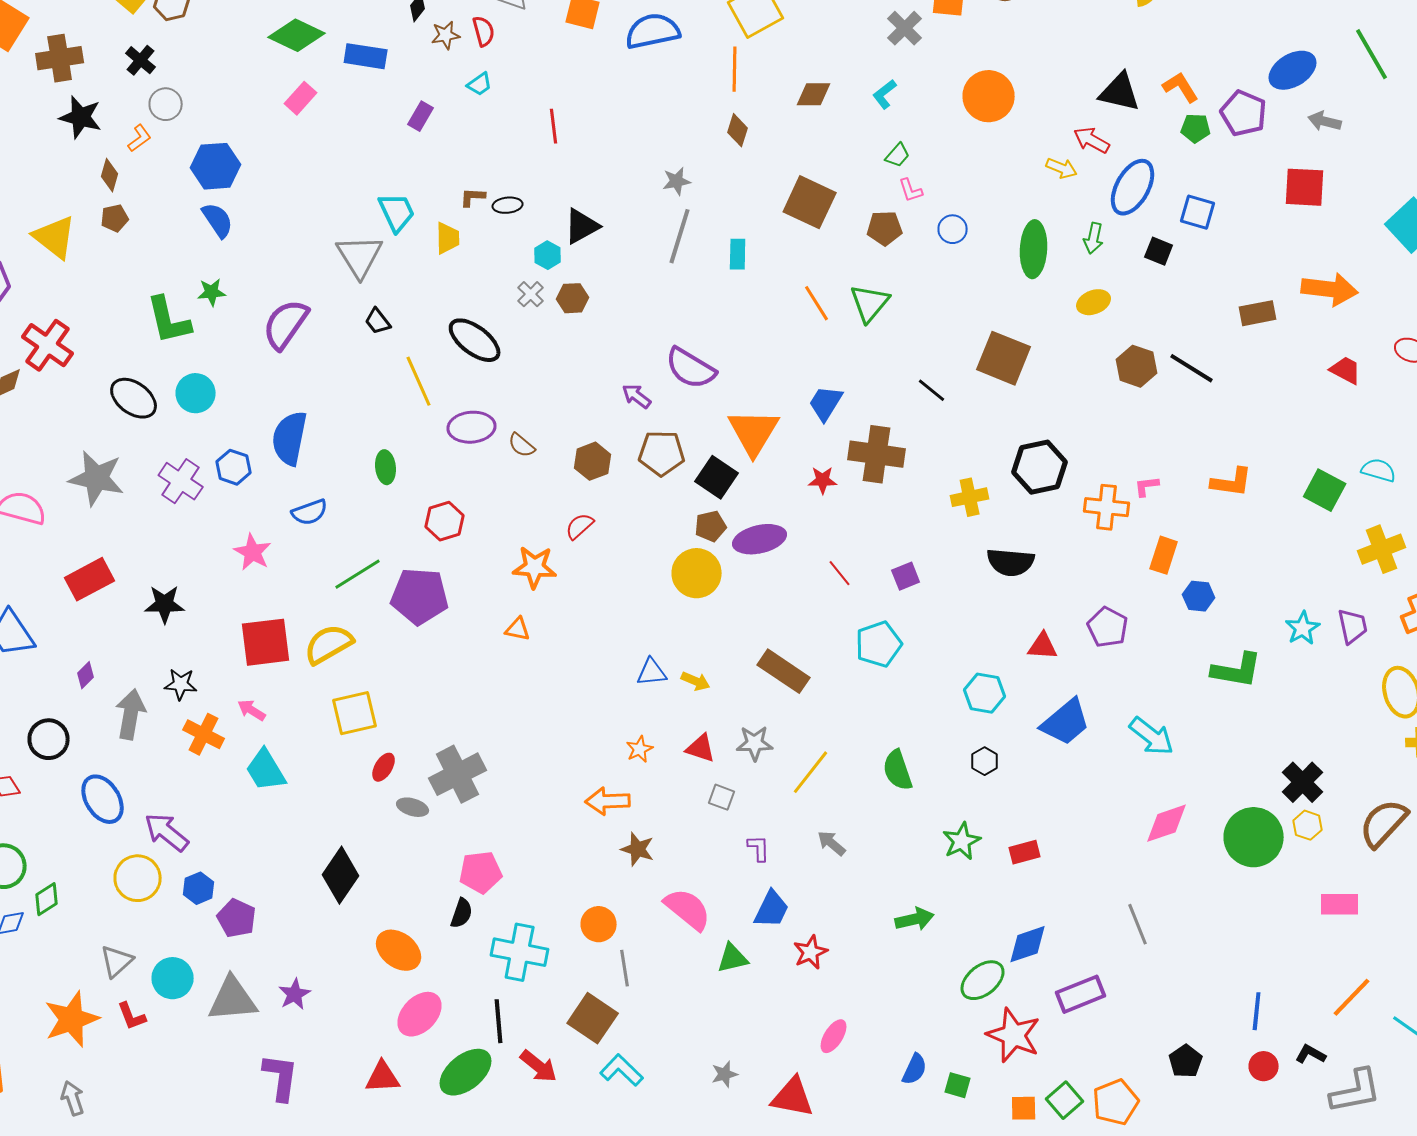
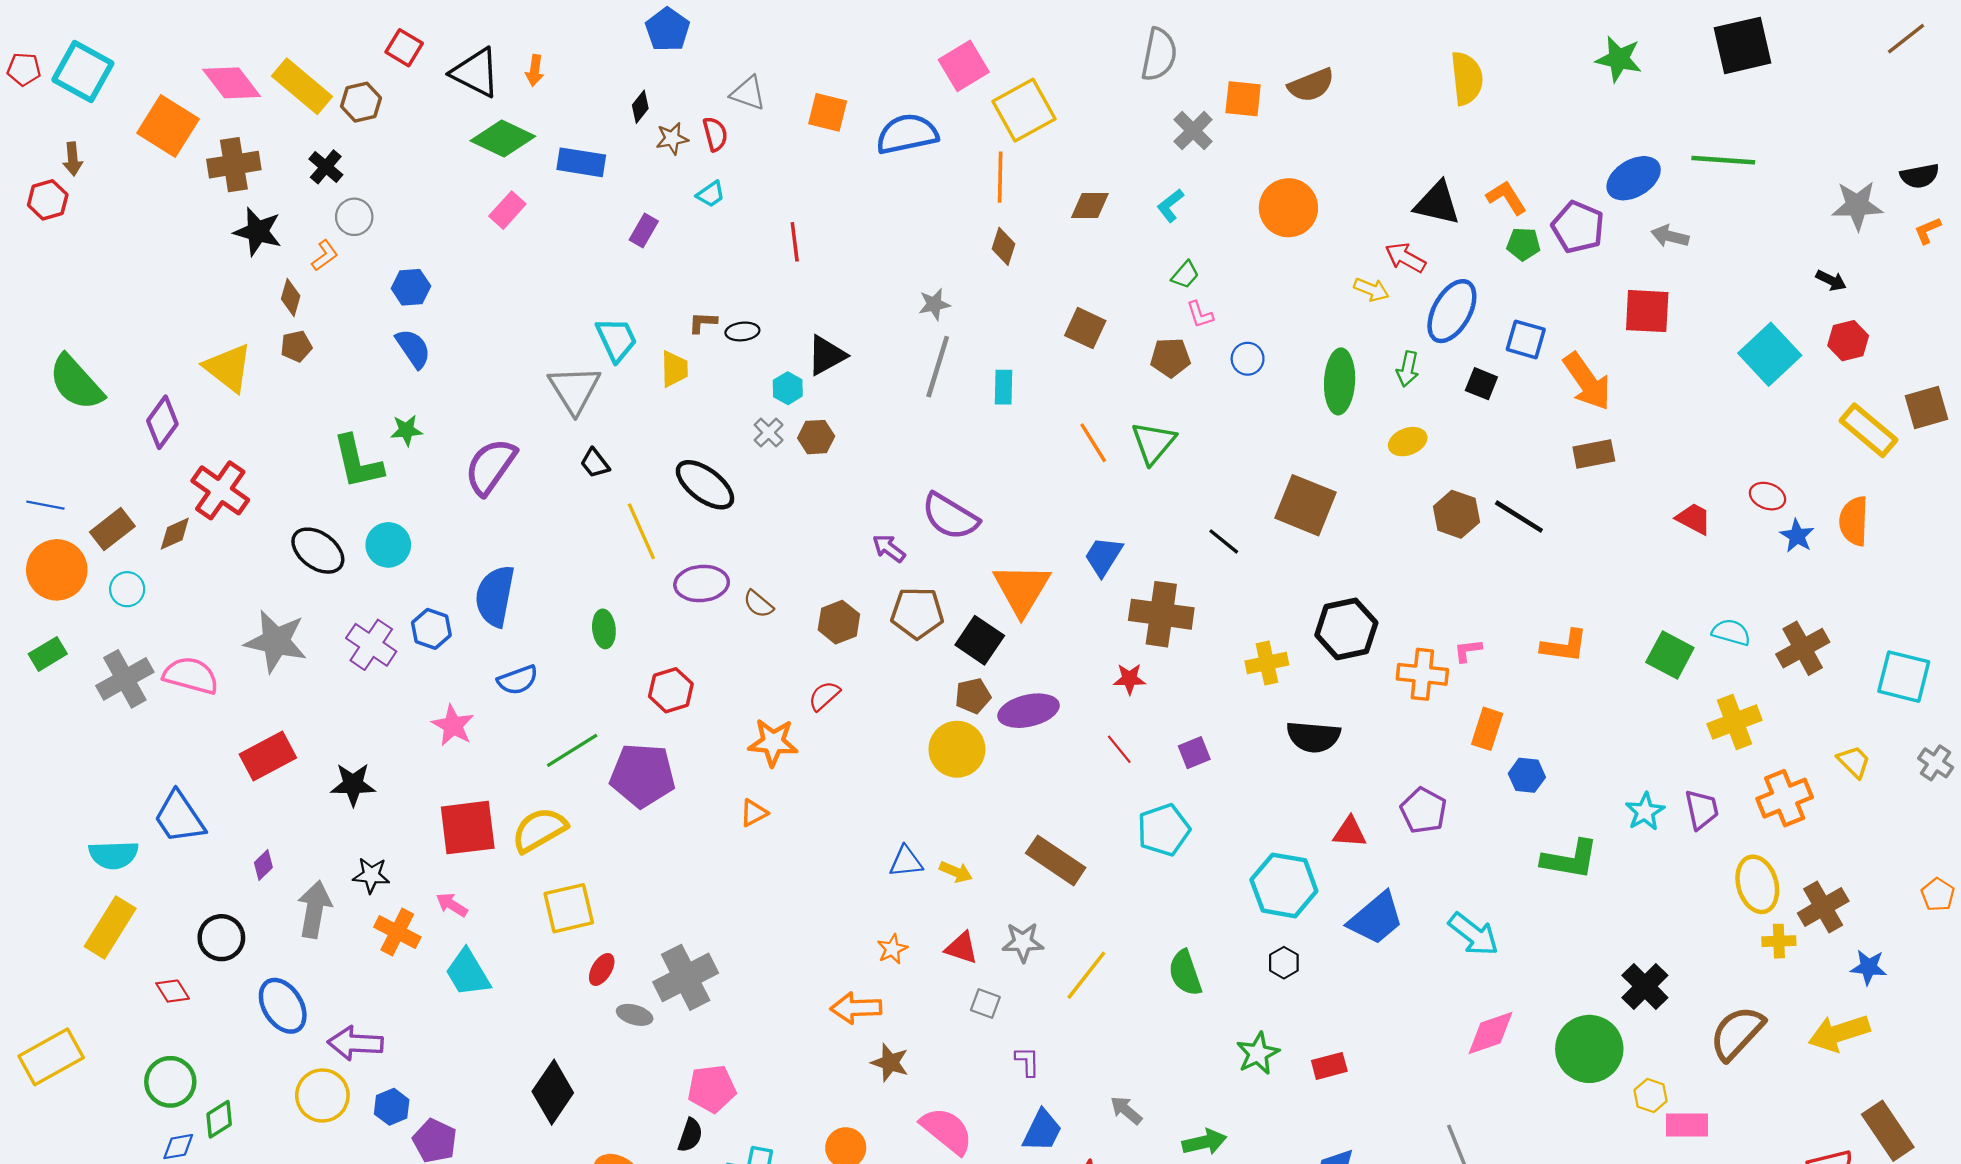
green line: (1372, 54) -> (1723, 160), turned -56
blue hexagon: (216, 166) -> (411, 287), size x0.7
brown square: (810, 202) -> (1085, 328), size x0.7
orange arrow: (1330, 289) -> (1587, 381), moved, turned 48
red star: (823, 480) -> (1130, 679), moved
orange triangle: (518, 629) -> (754, 813), turned -40
cyan hexagon: (985, 693) -> (1284, 885), size x1.4
yellow hexagon: (1308, 825) -> (1651, 1095), moved
purple arrow: (167, 832) -> (355, 1043), turned -36
gray arrow: (832, 843) -> (1126, 1110), moved

